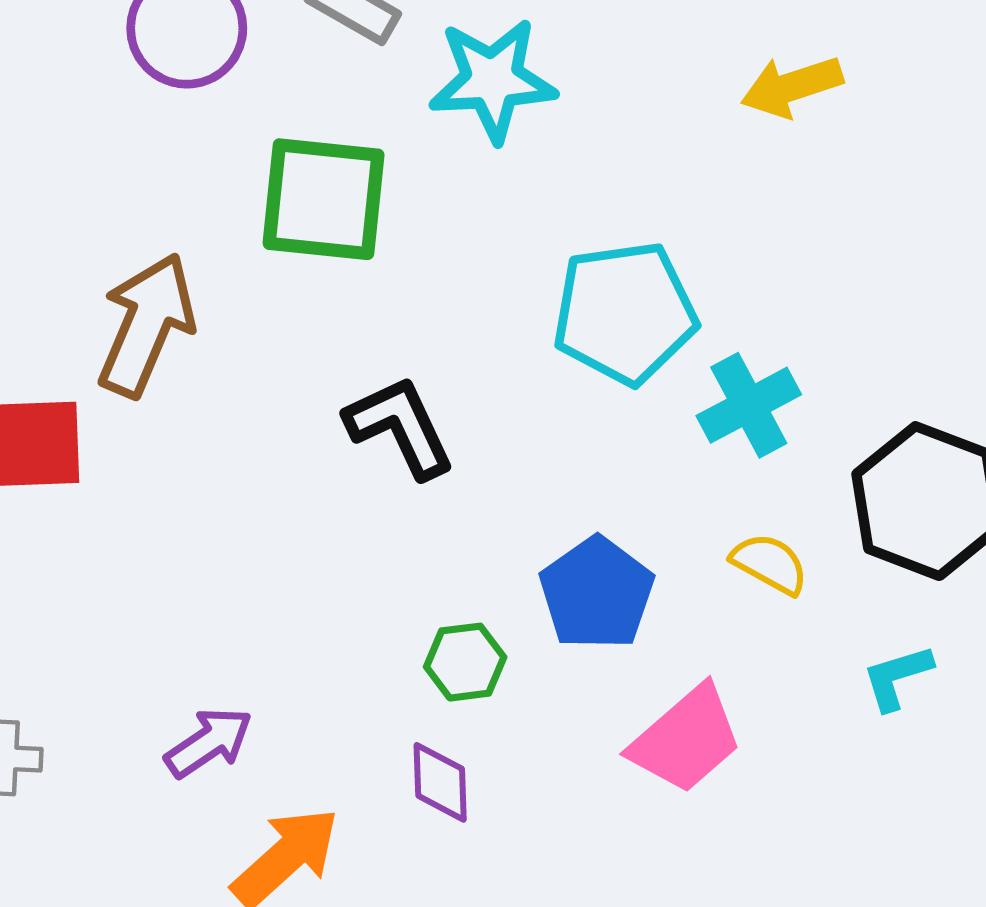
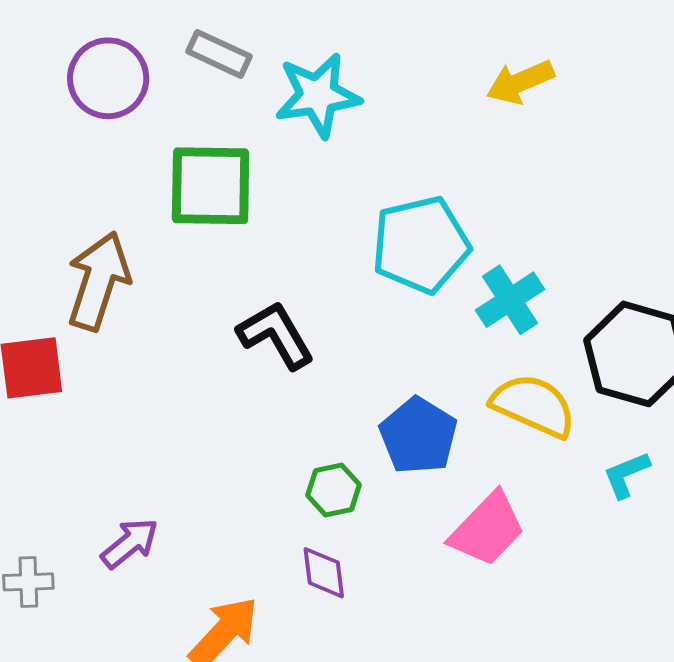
yellow semicircle: (770, 564) -> (533, 406), size x1.6
purple arrow: (209, 742) -> (130, 543), moved

